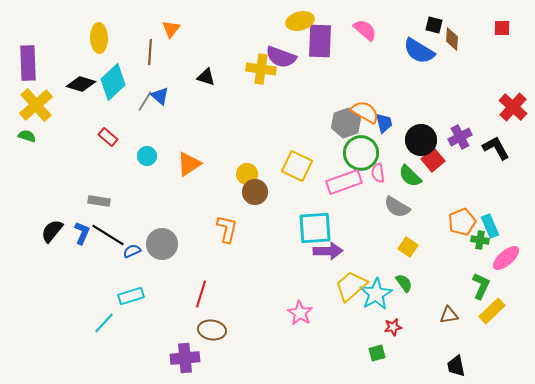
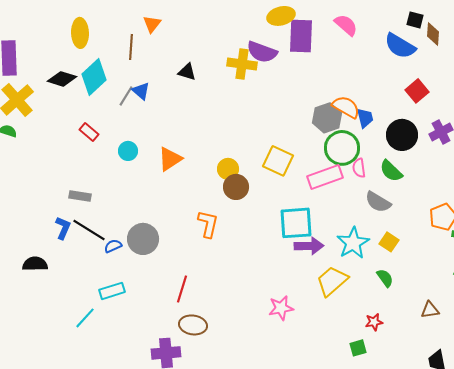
red square: (433, 160) -> (417, 91), moved
black semicircle: (52, 231) -> (35, 264), moved, turned 50
cyan star: (376, 294) -> (353, 243), moved
pink star: (300, 313) -> (281, 308), turned 30

